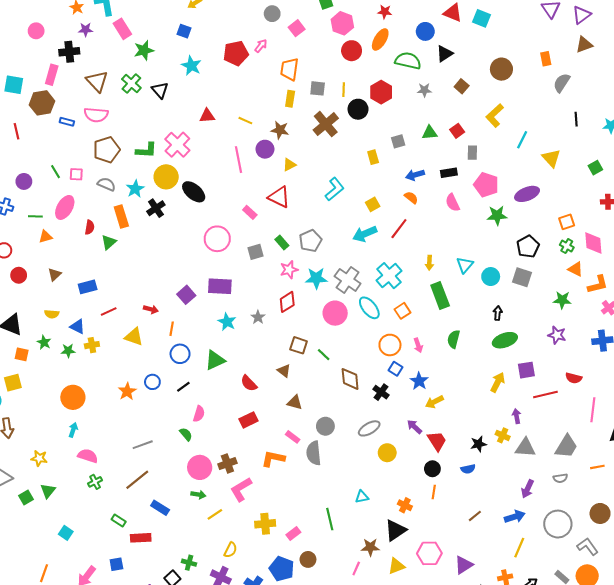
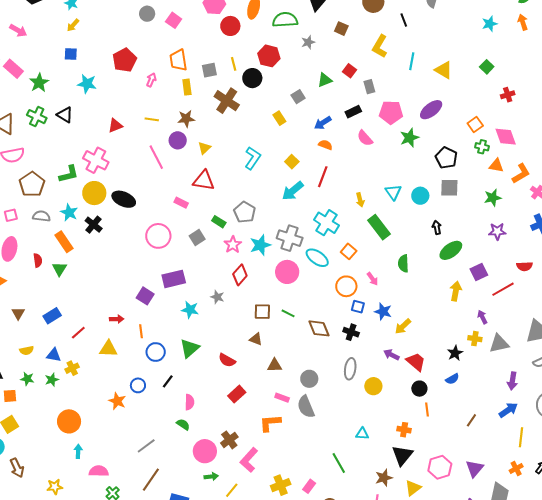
pink arrow: (261, 46) -> (151, 80), moved
black line: (576, 119) -> (404, 20), moved
gray ellipse: (369, 428) -> (350, 369), turned -35
cyan triangle: (362, 497) -> (362, 434), turned 32

